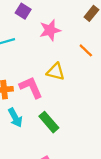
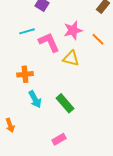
pink star: (50, 30) -> (73, 30), moved
pink L-shape: (31, 87) -> (49, 42), moved

